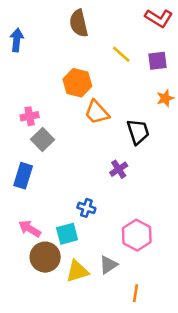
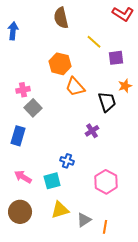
purple square: (157, 61) -> (116, 58), moved
orange star: (165, 98) -> (125, 86), moved
brown circle: (45, 257) -> (20, 212), moved
gray triangle: (108, 265) -> (84, 220), moved

